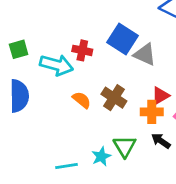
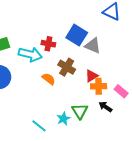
red triangle: (160, 96) -> (92, 76), moved
brown cross: (114, 98) -> (67, 67), moved
cyan line: (67, 166) -> (39, 126), turned 49

